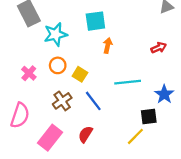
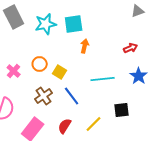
cyan star: (55, 34) -> (46, 24), moved
blue star: (164, 94) -> (139, 76), moved
yellow line: (135, 136) -> (94, 124), moved

